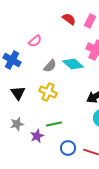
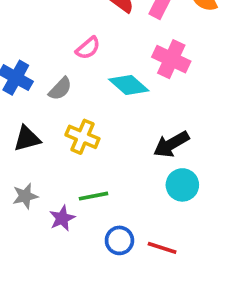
pink semicircle: (35, 41) -> (88, 48), moved
gray semicircle: (50, 66) -> (60, 89), moved
black triangle: (18, 93) -> (27, 139), turned 49

